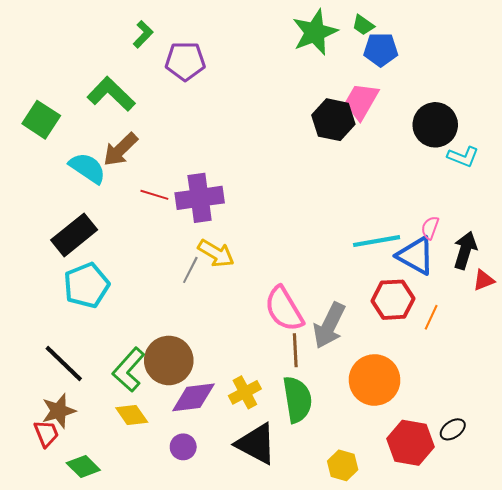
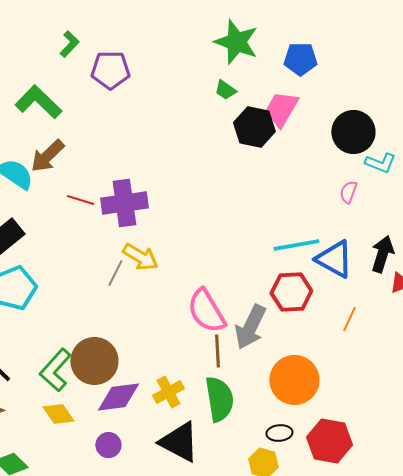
green trapezoid: (363, 25) -> (225, 90), moved
green star: (315, 32) -> (236, 42), turned -30
pink semicircle: (430, 228) -> (348, 192), moved
red hexagon: (393, 300) -> (291, 292), moved
black ellipse: (453, 429) -> (279, 433), moved, turned 30

